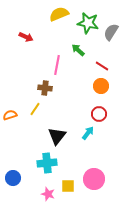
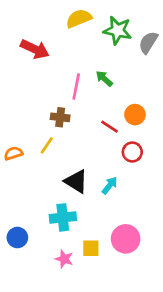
red arrow: (26, 37) -> (35, 49), size x1.5
green arrow: (78, 50) -> (104, 79), moved
red line: (102, 66) -> (110, 127), moved
cyan arrow: (88, 133) -> (110, 185), moved
black triangle: (57, 136) -> (76, 181), turned -36

